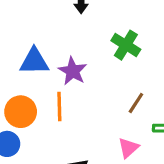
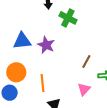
green cross: (126, 45) -> (68, 18), moved
orange line: (59, 107) -> (42, 83), moved

